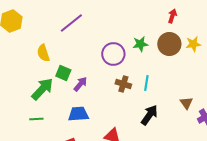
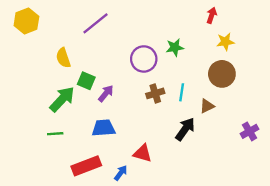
brown circle: (169, 44) -> (222, 74), moved
yellow star: (193, 44) -> (225, 42), moved
brown cross: (123, 84) -> (155, 93), turned -35
brown triangle: (186, 103) -> (207, 106), moved, turned 40

